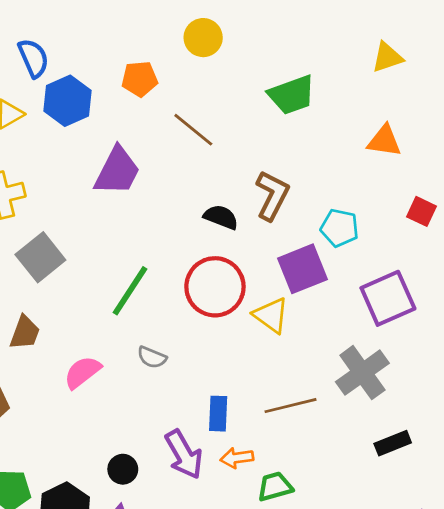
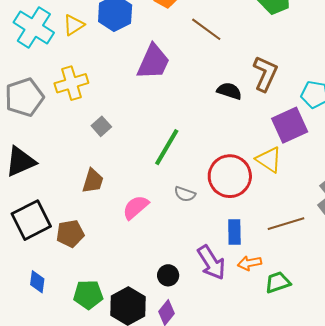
gray square: (40, 257) -> (101, 126), size x0.6
red circle: (215, 287) -> (230, 176), moved

